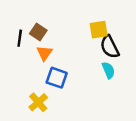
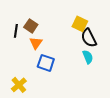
yellow square: (99, 30) -> (80, 24), turned 35
yellow cross: (38, 102) -> (19, 85), moved

